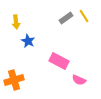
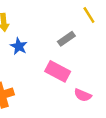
gray rectangle: (66, 18) -> (66, 39), moved

